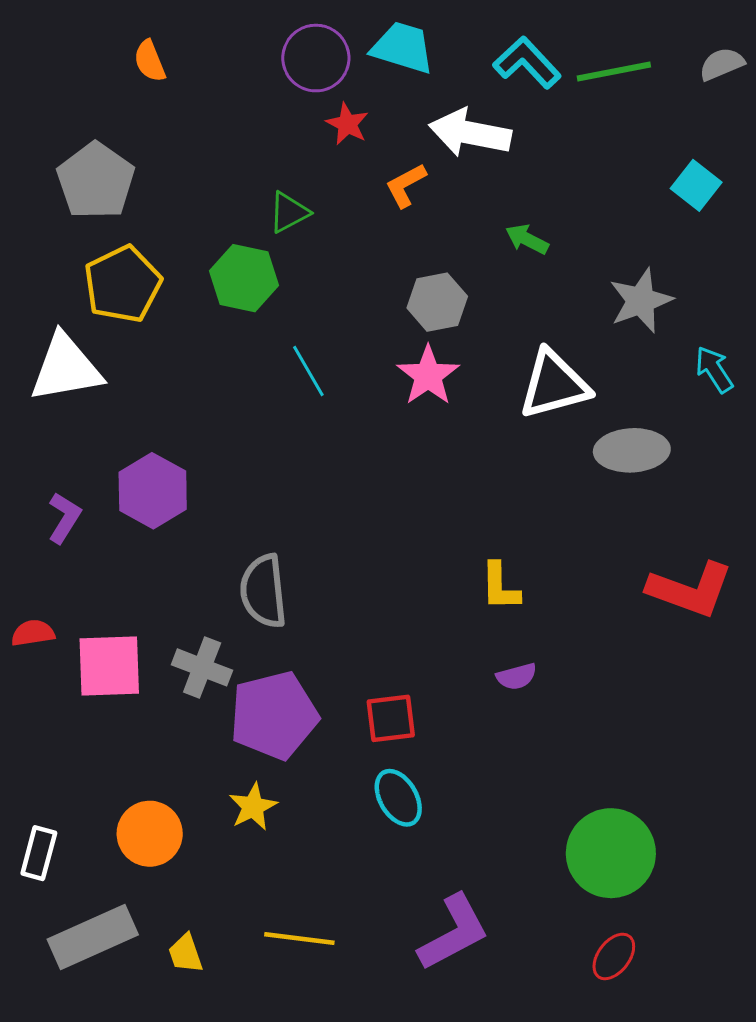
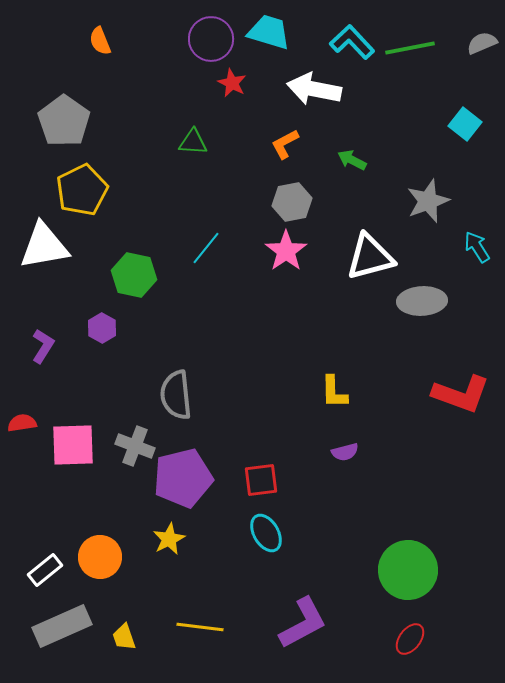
orange L-shape: (406, 185) -> (285, 144), moved
green triangle: (289, 212) -> (193, 142), turned 32
green hexagon: (244, 278) -> (134, 275), moved
cyan line: (308, 371) -> (206, 248), turned 69
purple hexagon: (153, 491) -> (102, 328), size x0.6
white rectangle: (39, 853) -> (45, 570), moved, turned 36

